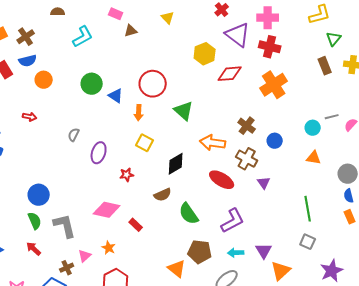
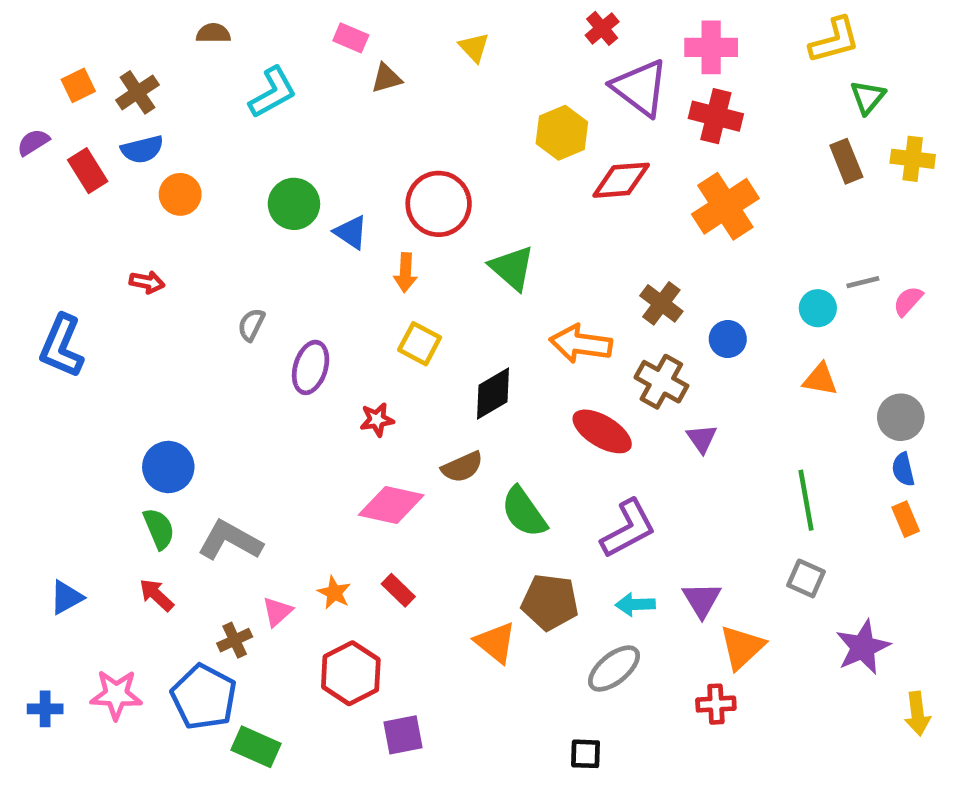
pink diamond: (107, 210) -> (391, 505), moved
red rectangle: (136, 225) -> (398, 590), moved
gray L-shape: (65, 226) -> (230, 540), turned -48

